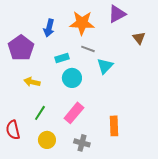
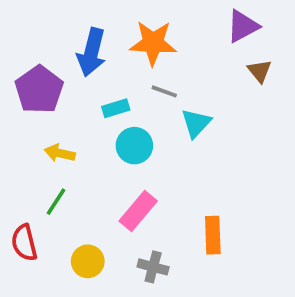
purple triangle: (117, 14) -> (243, 26), moved
blue arrow: (49, 28) -> (91, 52), size x1.4
green line: (40, 113) -> (56, 202), moved

